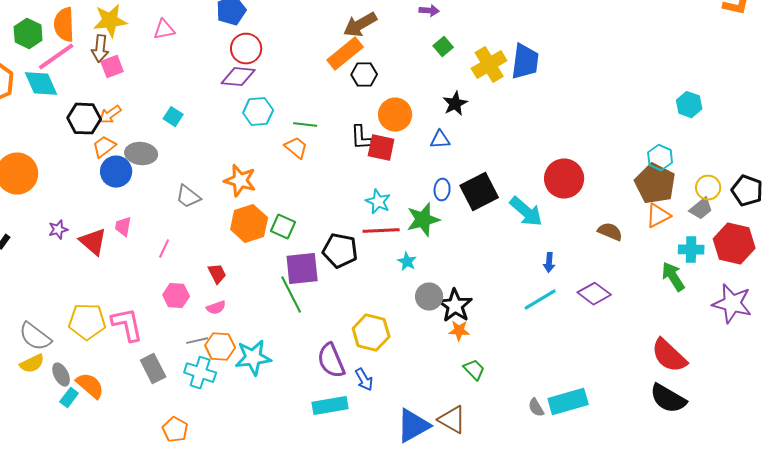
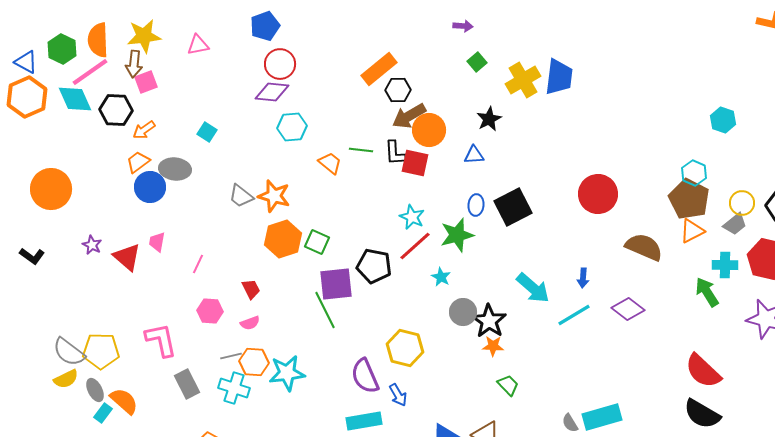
brown arrow: (360, 25) -> (409, 116), moved
black hexagon: (84, 119) -> (116, 110), moved
green line: (305, 125) -> (361, 150), moved
gray trapezoid: (188, 197) -> (241, 196), moved
cyan arrow: (526, 212) -> (533, 288), moved
purple star: (58, 230) -> (92, 245), turned -30
red line: (381, 231) -> (415, 246), turned -39
brown semicircle: (610, 232) -> (644, 247), size x1.5
yellow pentagon: (87, 322) -> (101, 351), moved

